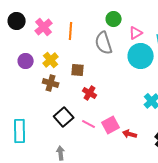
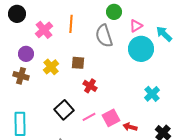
pink cross: (44, 27) -> (44, 30), moved
yellow cross: (51, 60) -> (51, 67), moved
brown cross: (51, 83) -> (21, 76), moved
pink line: (89, 124) -> (89, 117), turned -56

